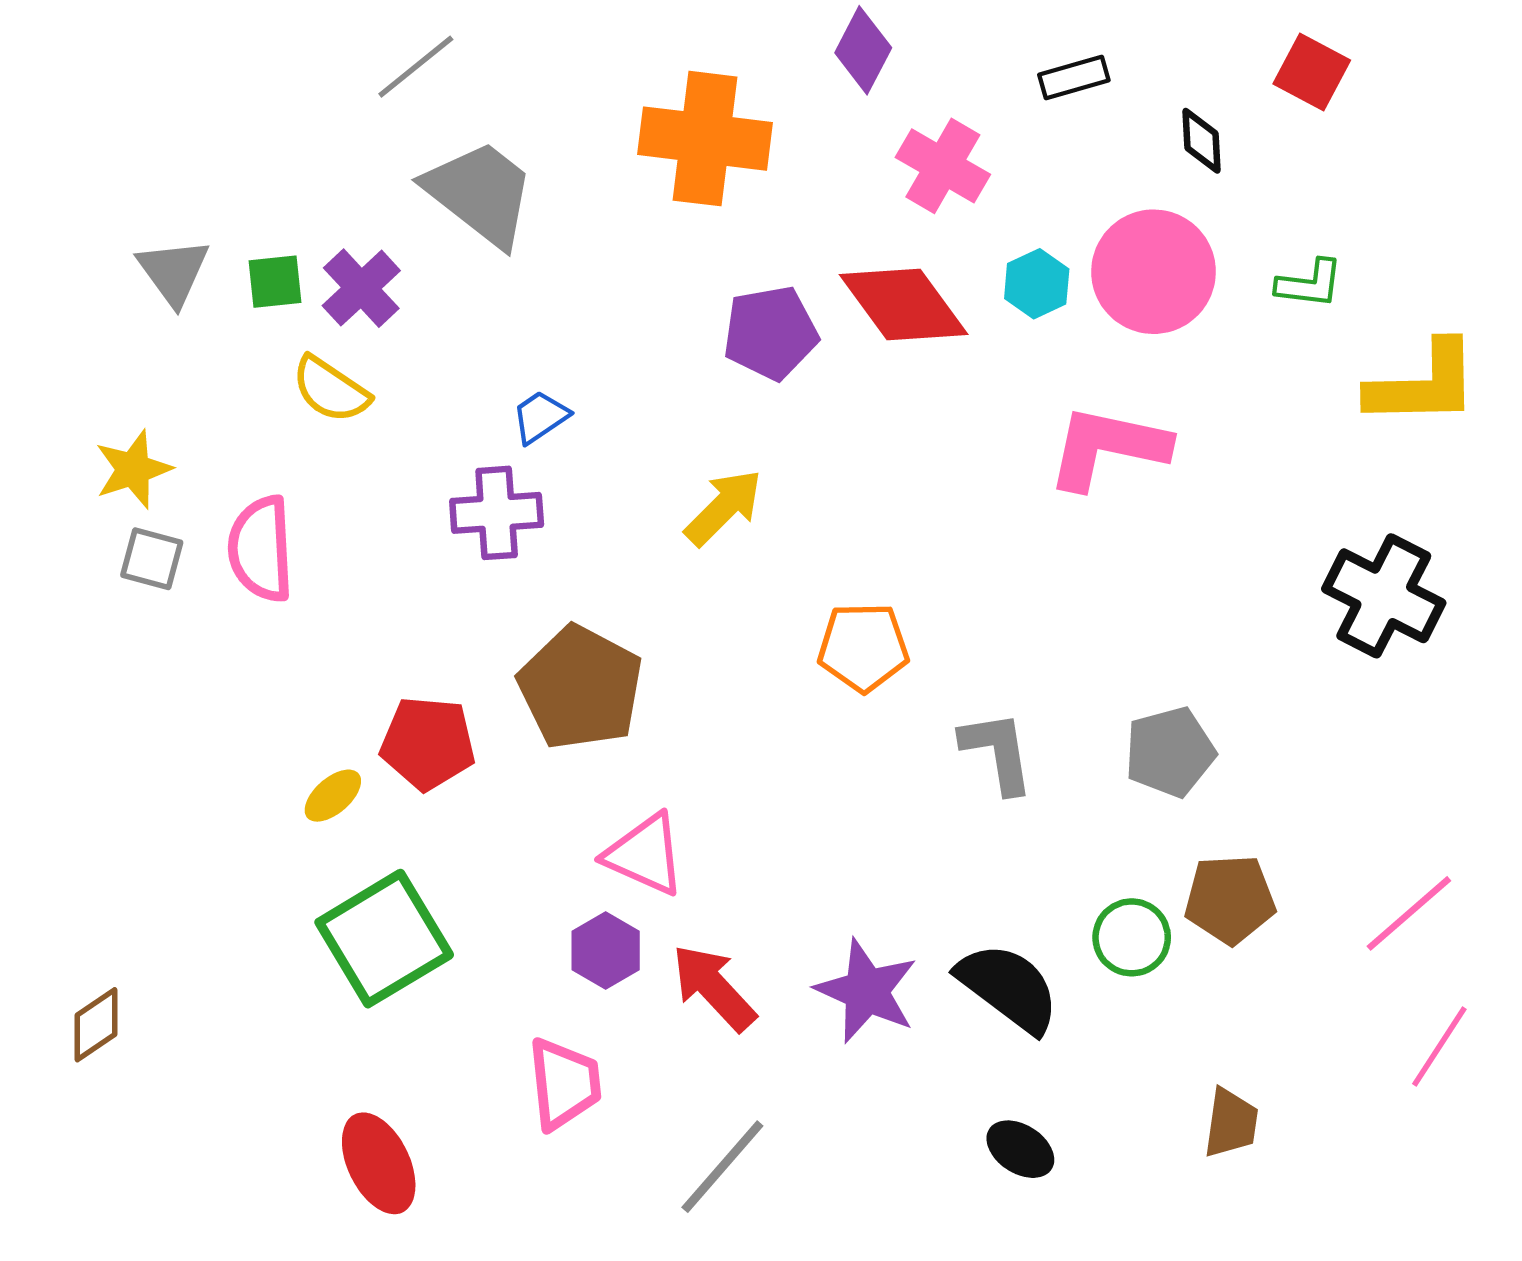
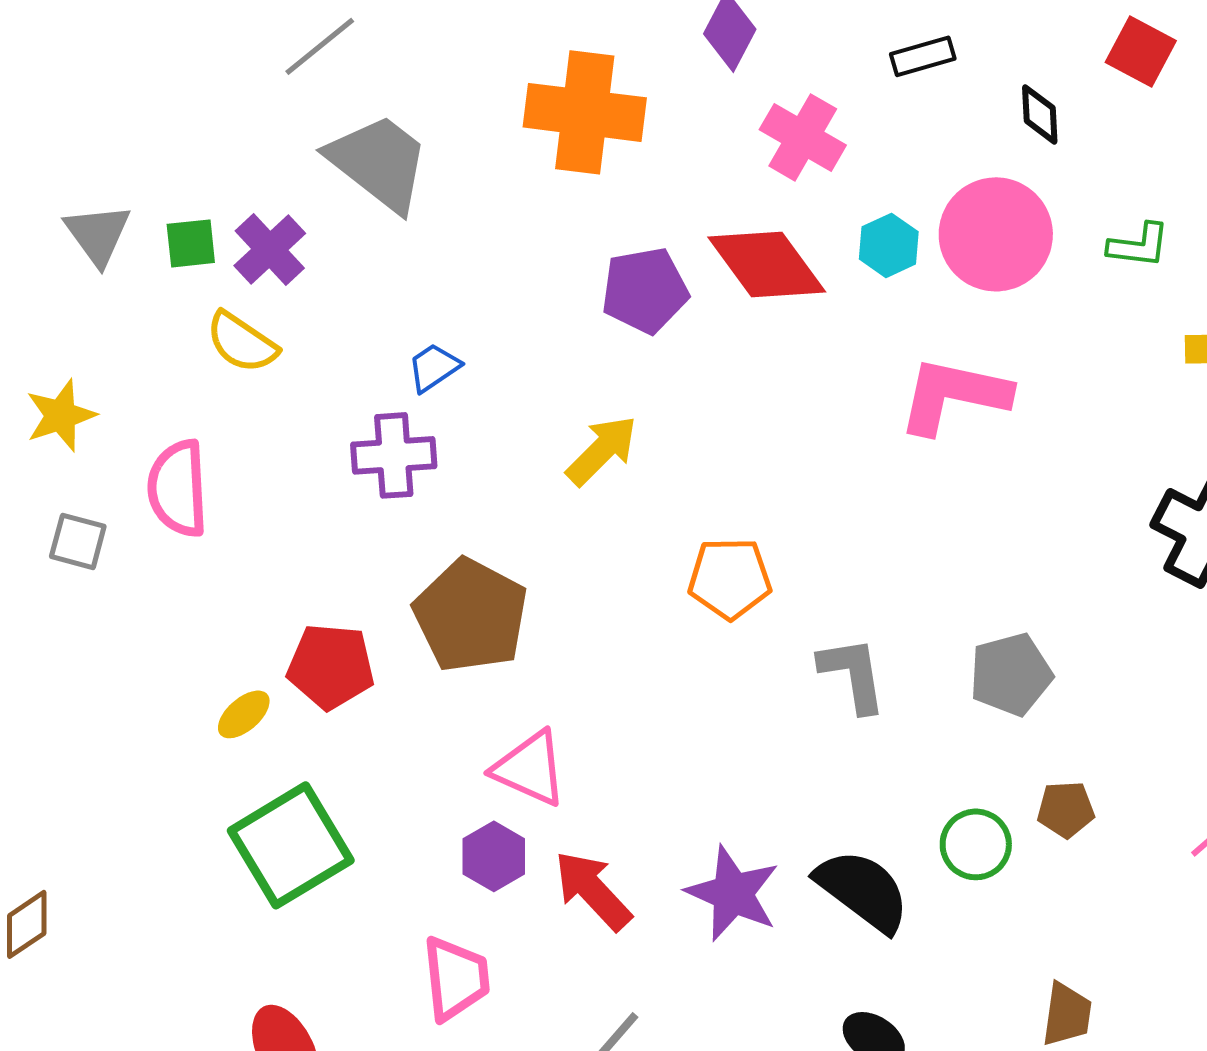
gray square: (152, 559) -> (78, 541), moved
brown pentagon: (1230, 899) -> (1066, 809), size x0.7

